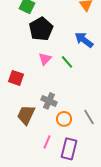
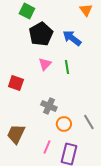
blue arrow: (84, 40) -> (72, 38), moved
green line: (67, 62) -> (67, 67), turned 32
brown trapezoid: (26, 115) -> (16, 134), moved

